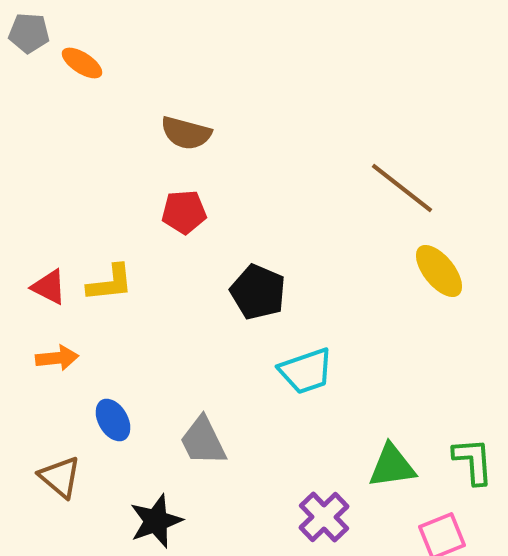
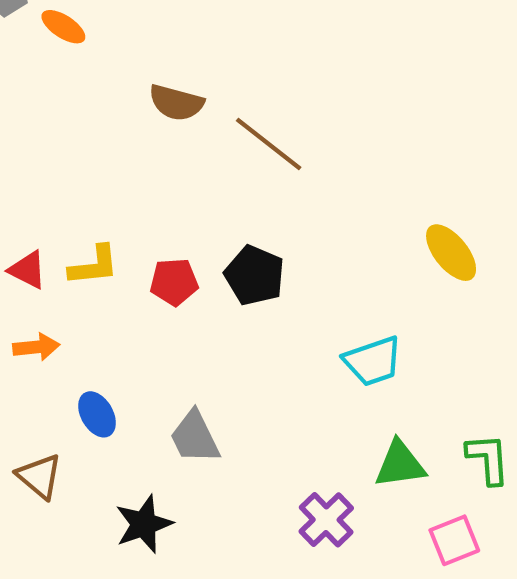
brown line: (402, 188) -> (269, 144), moved
red pentagon: (184, 212) -> (174, 282), moved
cyan trapezoid: (306, 371) -> (373, 361), moved

